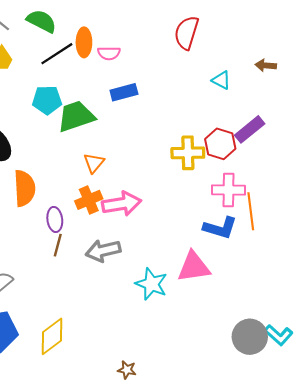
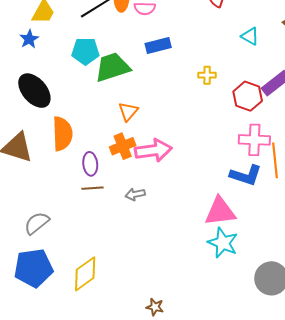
yellow cross: (188, 153) -> (207, 75), moved, size x0.6
brown line: (58, 245) -> (92, 188), turned 70
gray arrow: (103, 251) -> (135, 194), size x0.6
cyan star: (151, 284) -> (223, 243), moved

